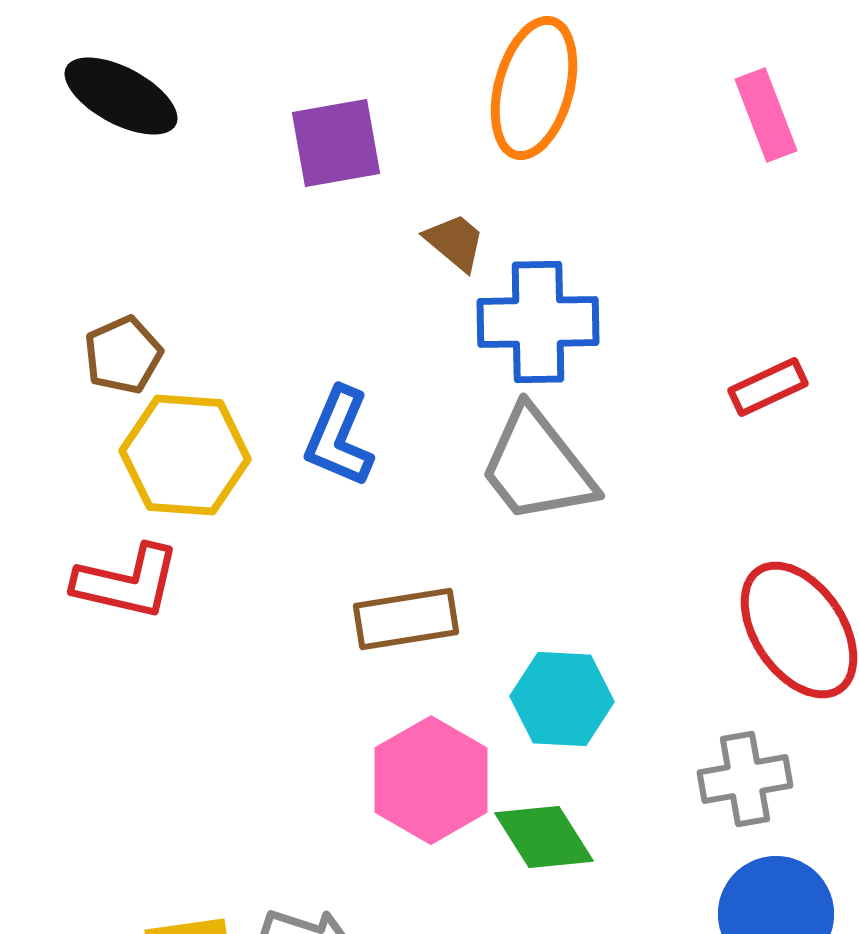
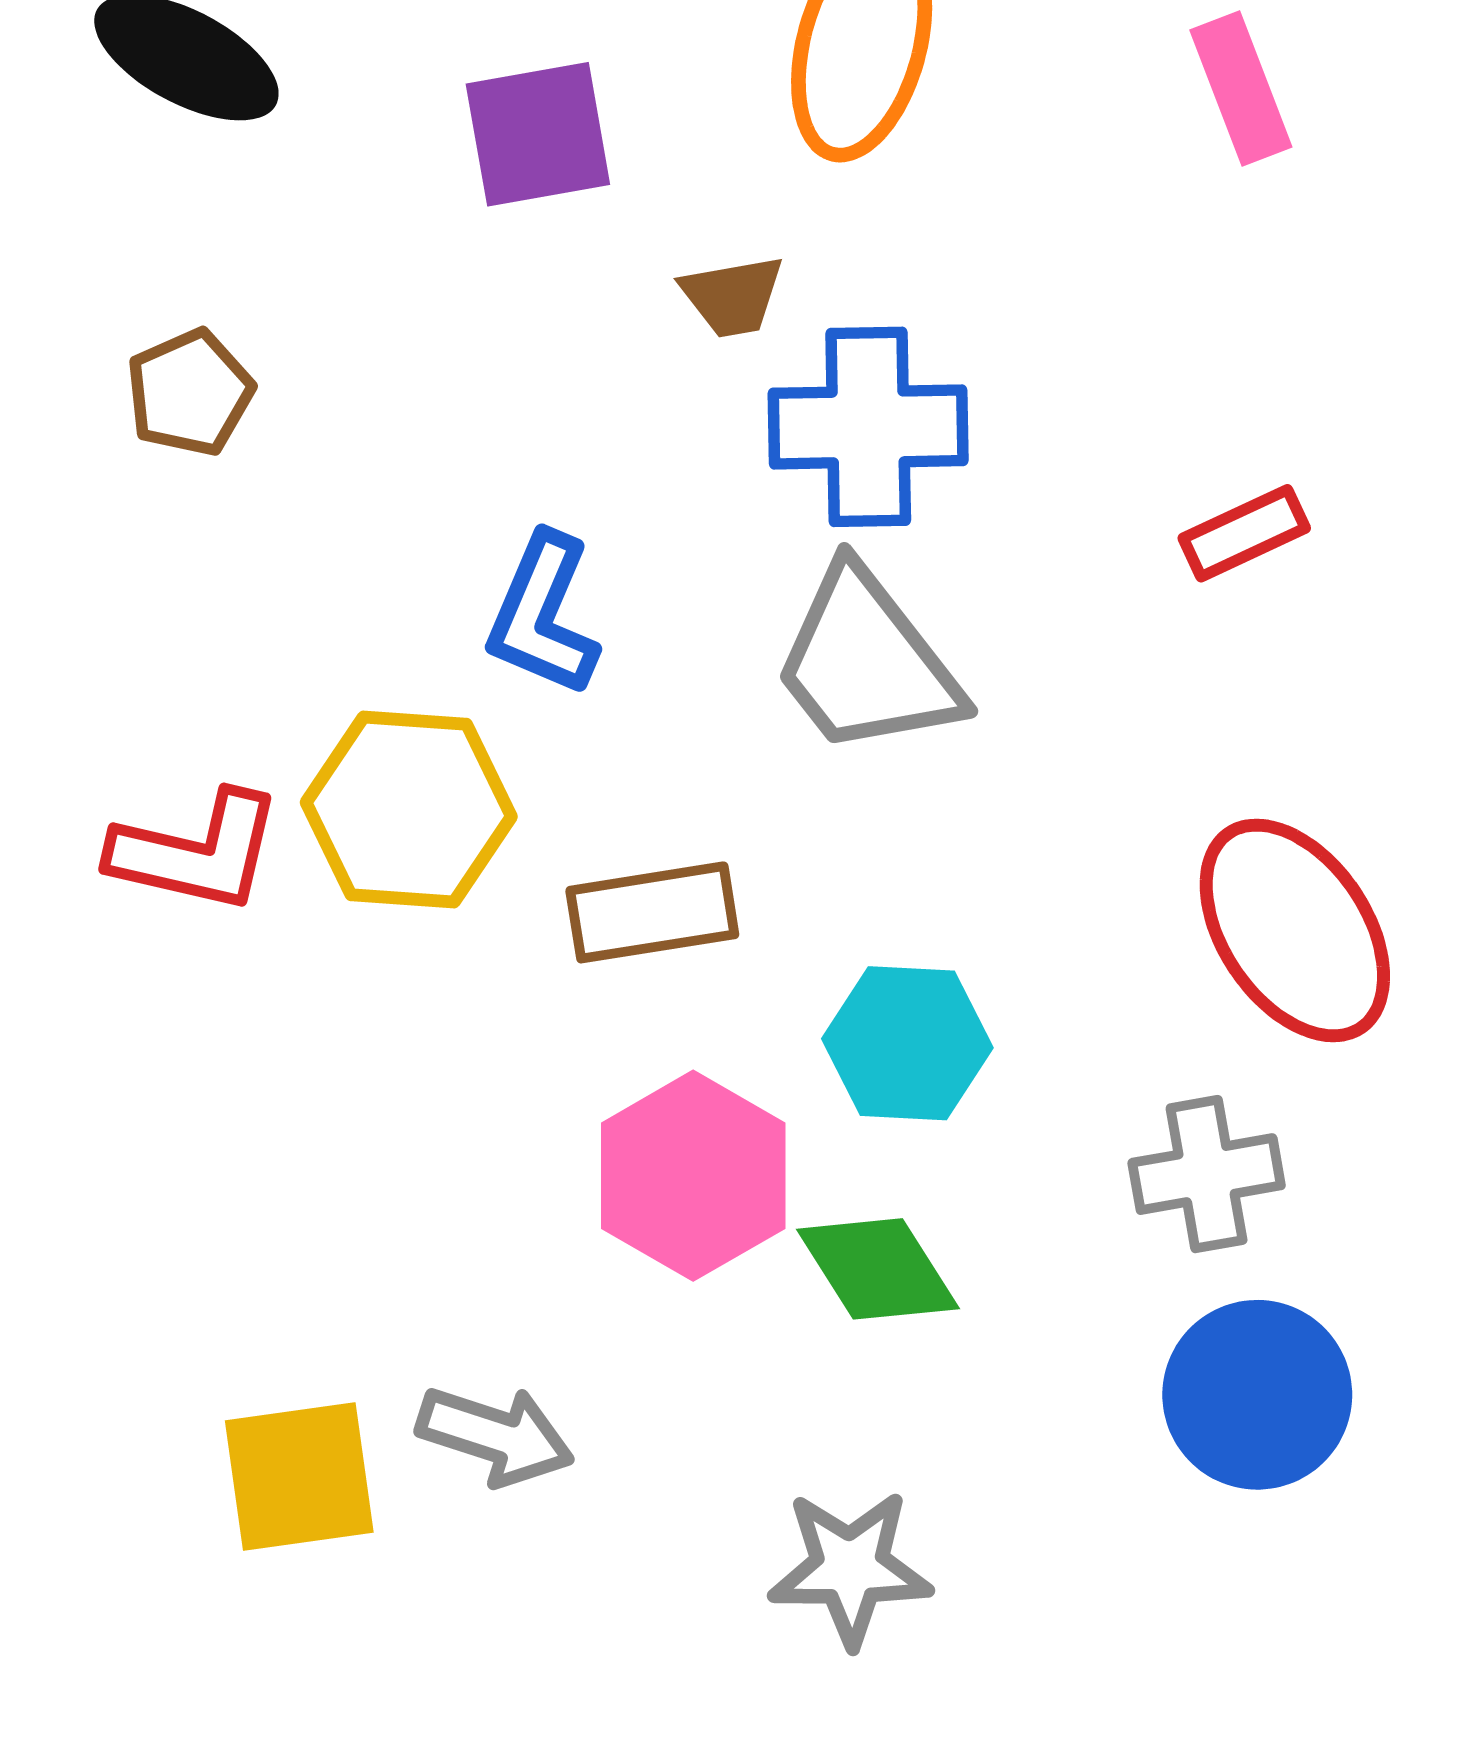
brown trapezoid: (455, 242) -> (732, 296), turned 130
brown pentagon: (123, 355) -> (190, 393), moved
yellow hexagon: (185, 455) -> (409, 809), moved

